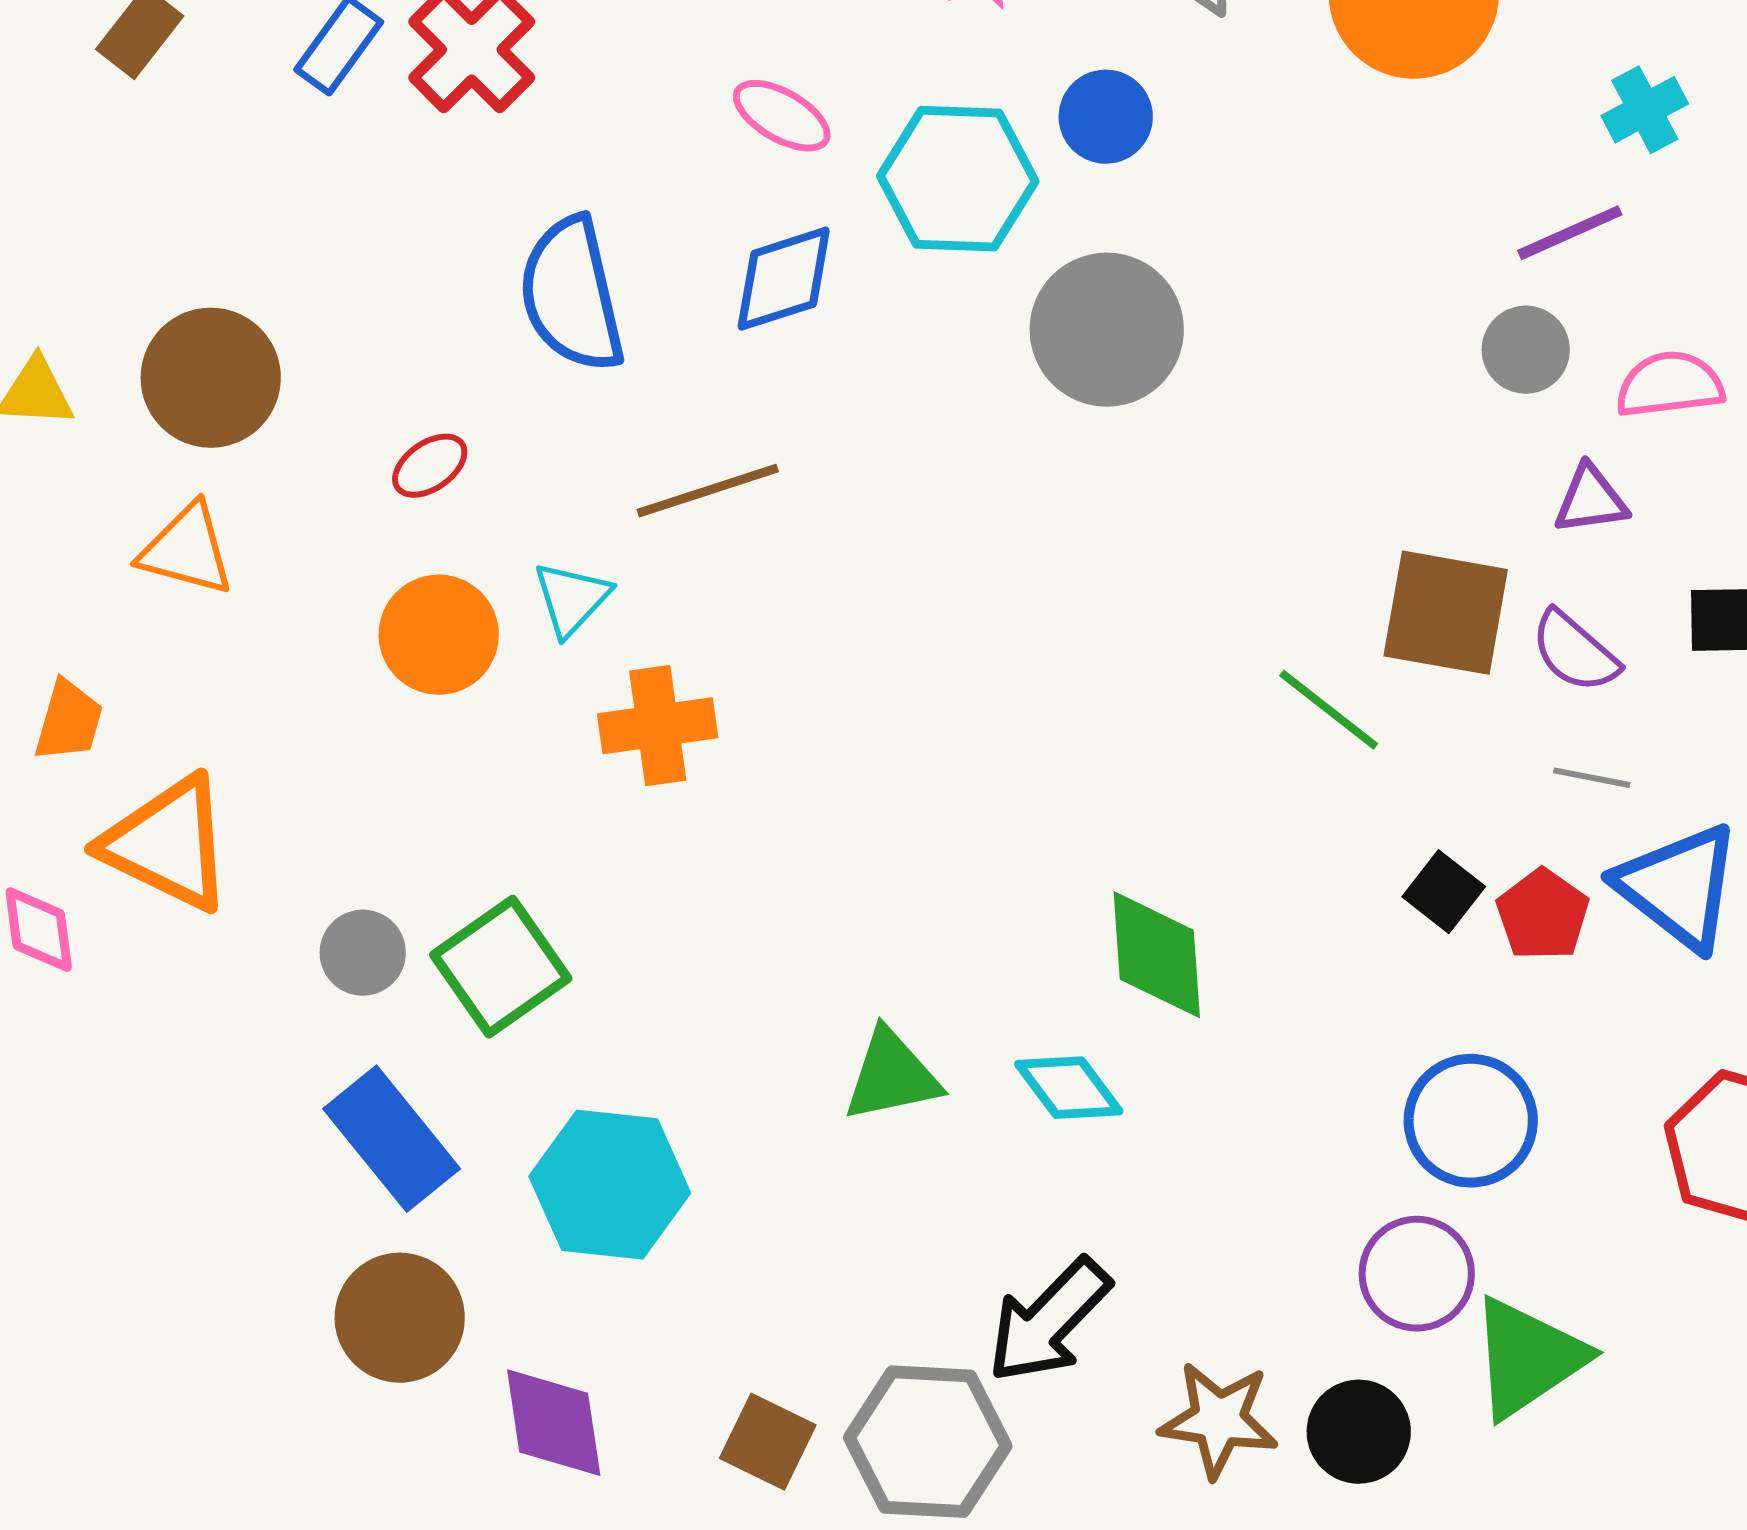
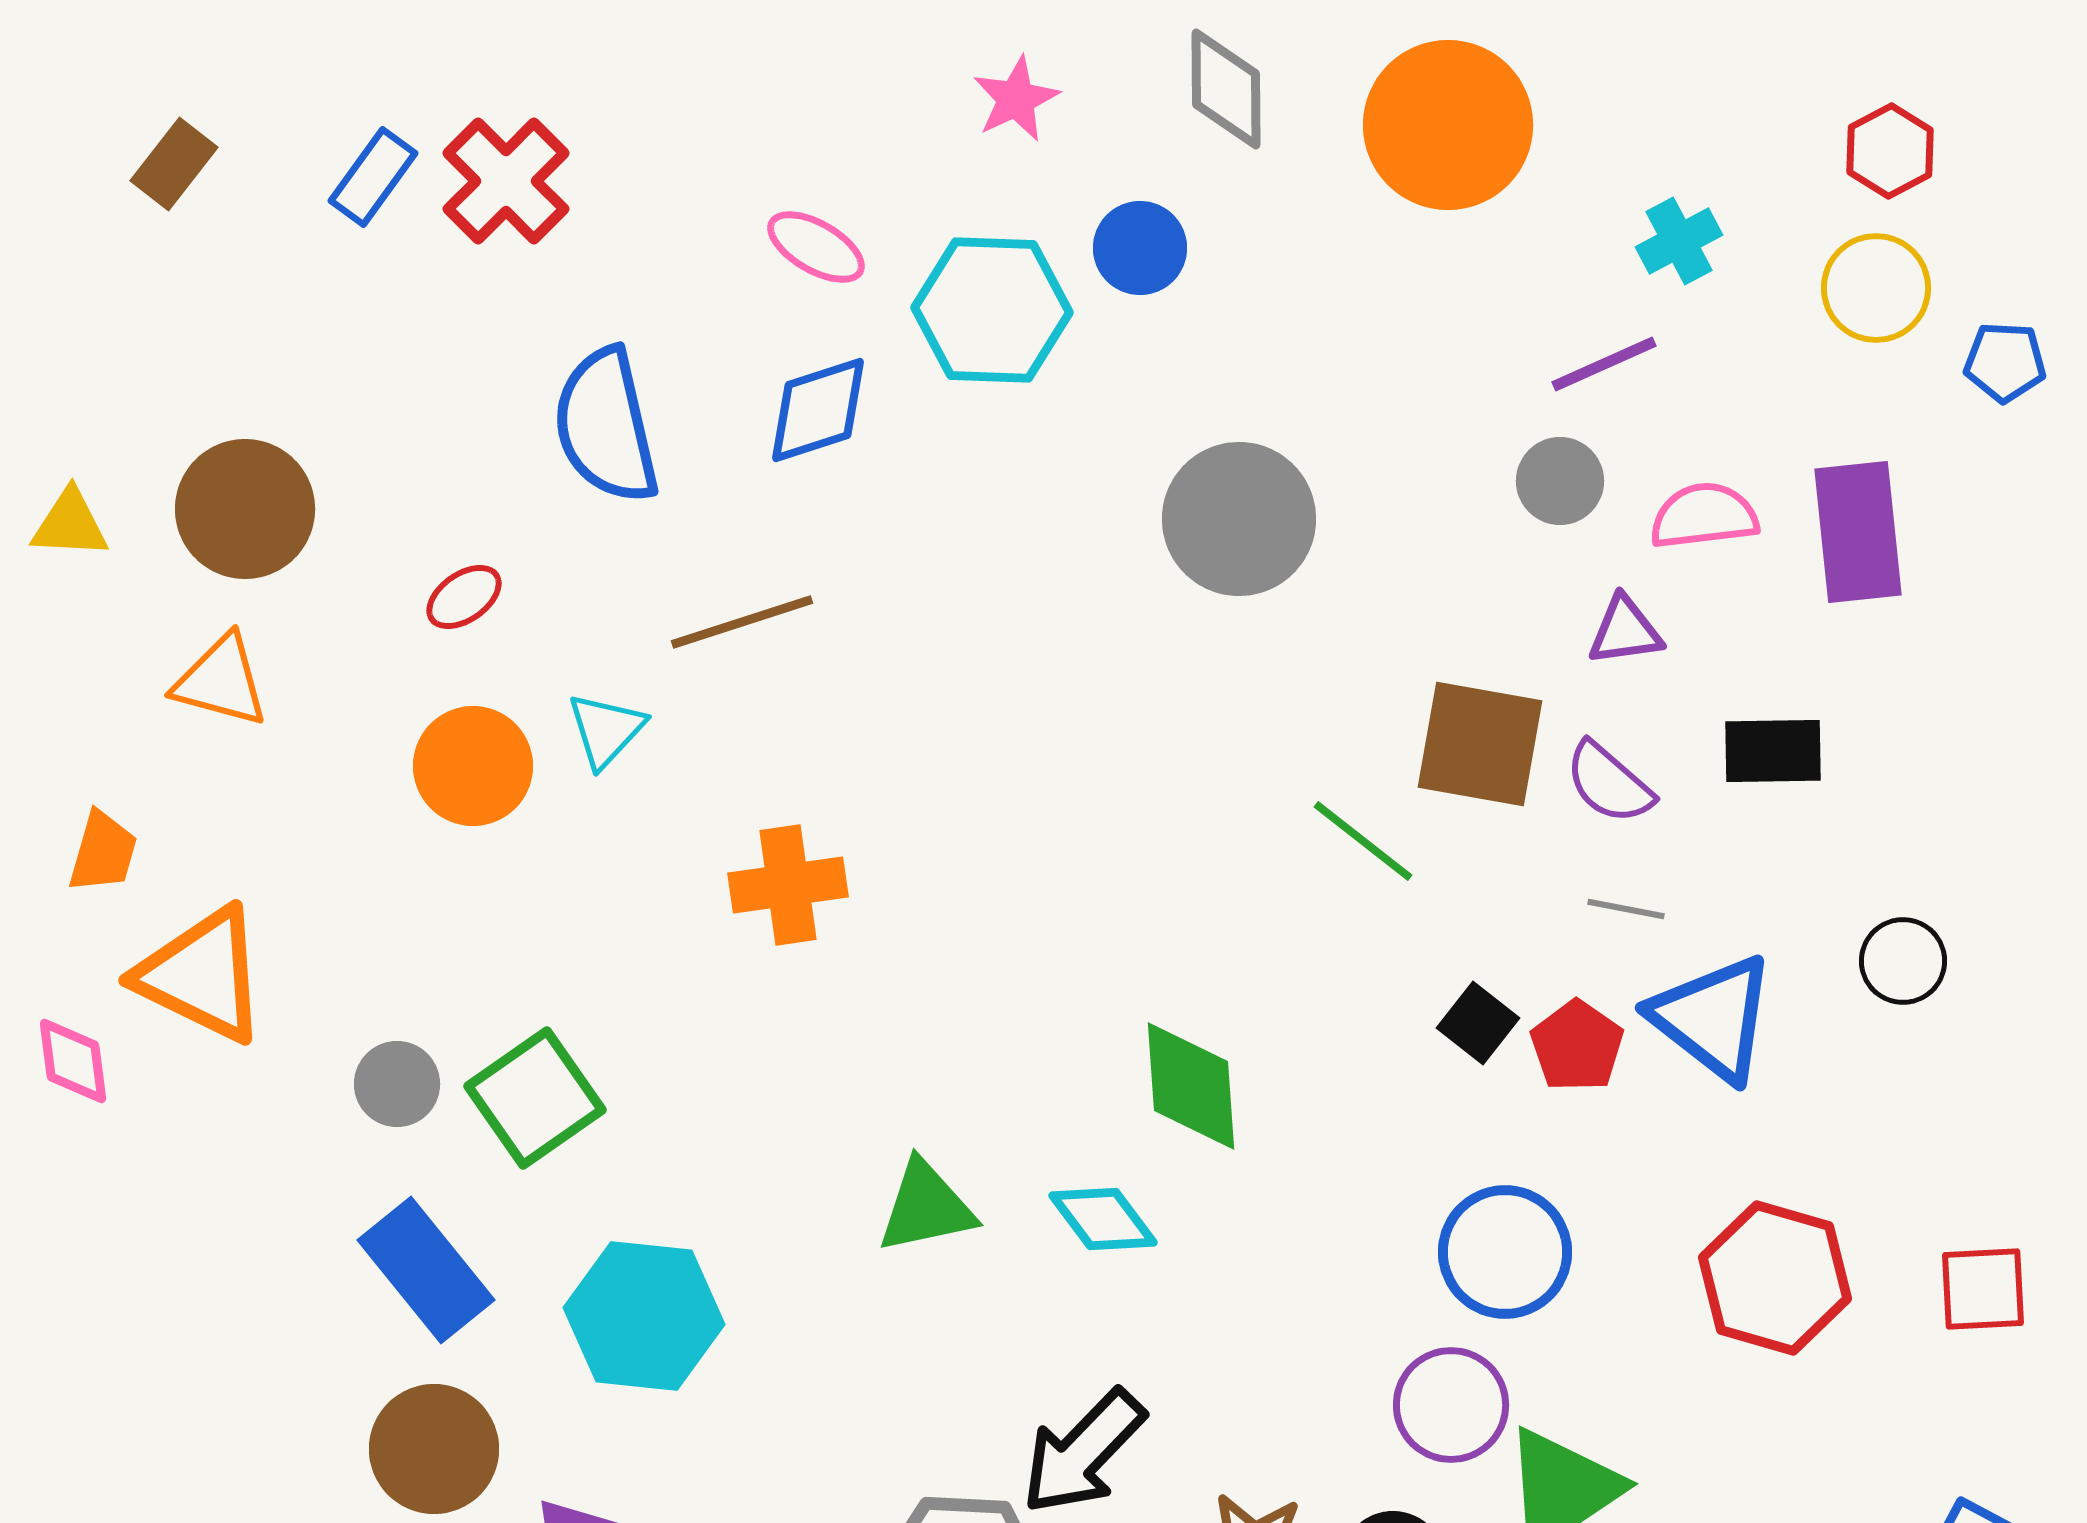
gray circle: (1107, 330) -> (1239, 519), moved
orange cross: (658, 726) -> (788, 885), moved

